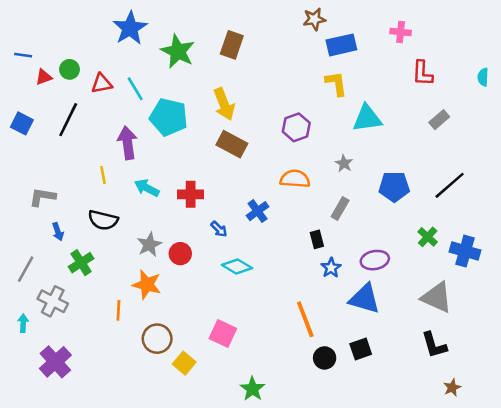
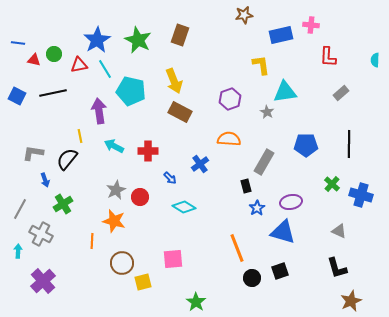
blue star: (130, 28) -> (97, 40), moved
blue rectangle: (341, 45) -> (281, 35), moved
red triangle: (44, 77) -> (34, 60), turned 32
black line: (68, 120) -> (53, 93), turned 52
gray star: (344, 163) -> (267, 112), moved
black line: (450, 185) -> (349, 144), turned -48
gray rectangle: (340, 209) -> (264, 162), size x1.4
black semicircle: (103, 220) -> (67, 159), moved, turned 115
gray triangle: (437, 297) -> (339, 231), size x0.6
pink square: (223, 333) -> (173, 259), turned -30
yellow square: (184, 363) -> (143, 282), turned 36
brown star: (452, 388) -> (351, 301), size x1.5

